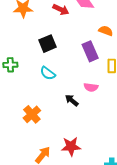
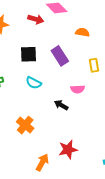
black square: (48, 44) -> (28, 54), turned 30
purple rectangle: (90, 51) -> (60, 56), moved

